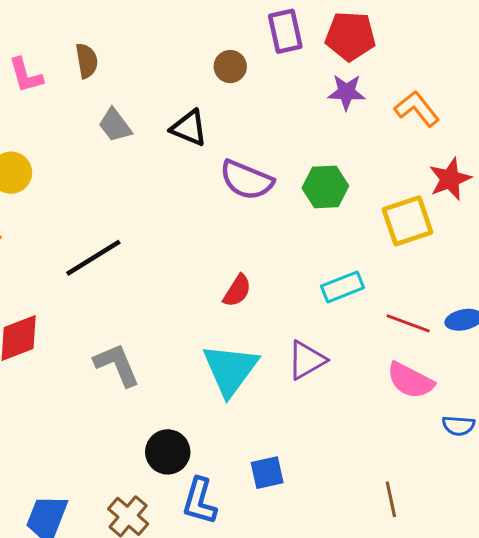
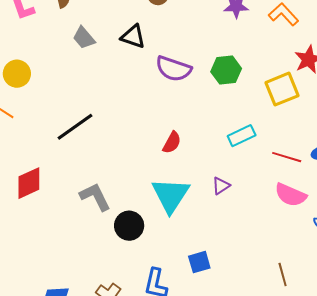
purple triangle: (307, 360) -> (221, 186), size x0.7
black circle: (168, 452) -> (129, 226), moved

